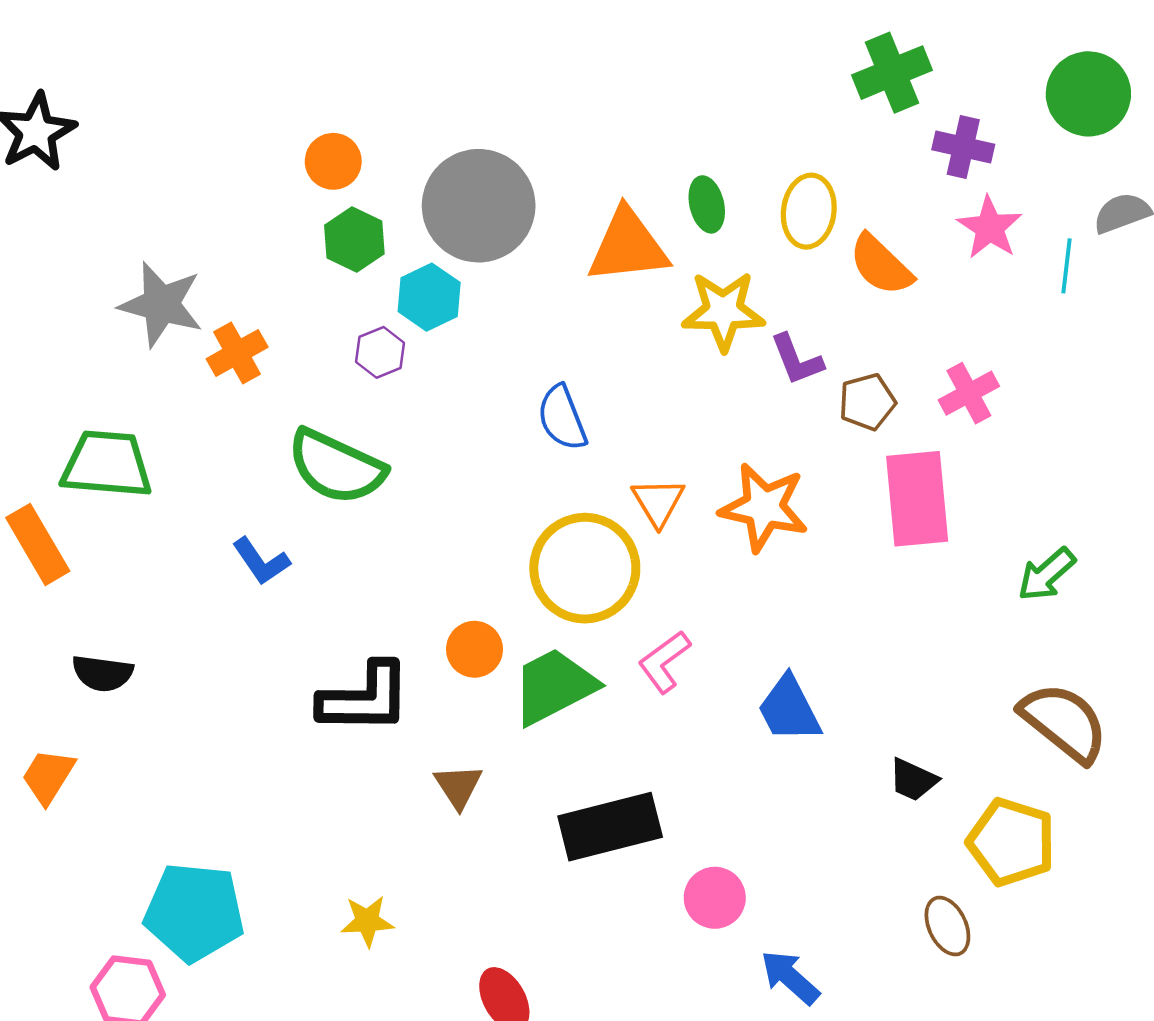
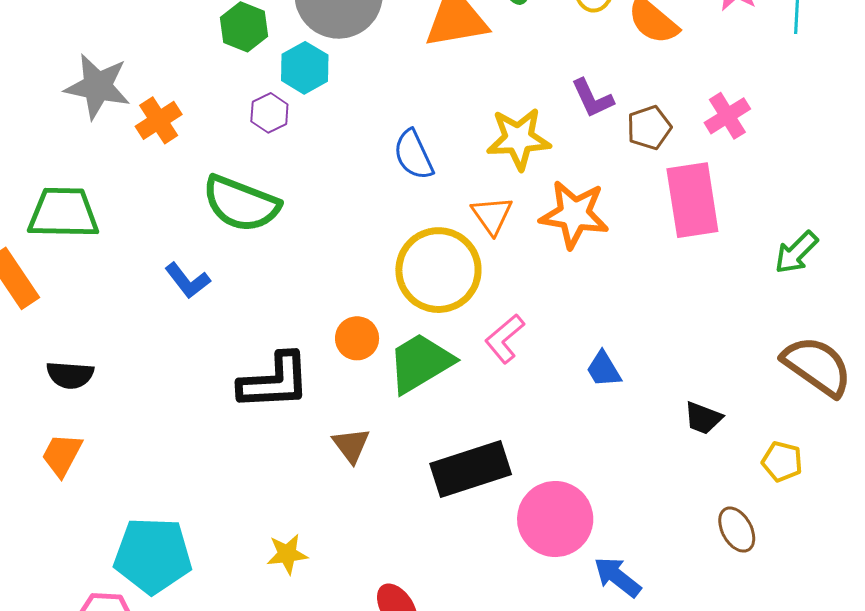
yellow star: (723, 311) -> (519, 139), moved
blue trapezoid: (789, 709) -> (604, 369), size x0.7
orange trapezoid: (48, 776) -> (62, 455), moved
yellow pentagon: (1011, 842) -> (782, 461), size x0.6
pink circle: (715, 898) -> (555, 519), size x1.6

